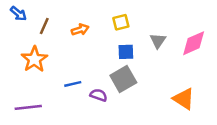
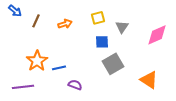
gray triangle: (158, 41) -> (122, 27), moved
orange star: (34, 59) -> (37, 61), moved
gray square: (123, 79) -> (113, 64), moved
purple semicircle: (99, 95) -> (75, 85), moved

